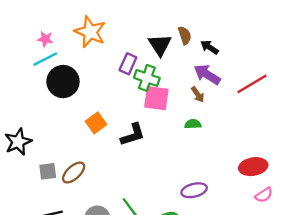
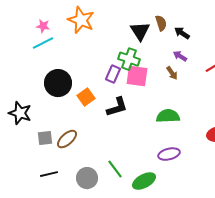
purple rectangle: (128, 64) -> (113, 74), moved
purple arrow: (207, 74) -> (180, 56), size x0.6
black circle: (63, 82) -> (58, 83), moved
green semicircle: (193, 124) -> (168, 116), moved, size x1.6
black star: (18, 142) -> (20, 113), turned -30

